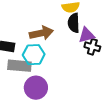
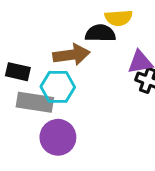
black semicircle: (74, 23) -> (100, 33), moved, turned 90

